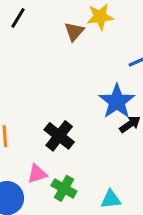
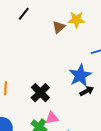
pink triangle: (37, 174) -> (52, 118), moved

